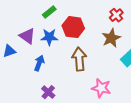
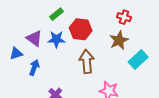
red cross: (116, 15) -> (124, 17), turned -32
blue arrow: (39, 63) -> (34, 68), moved

